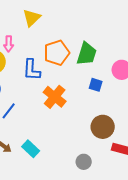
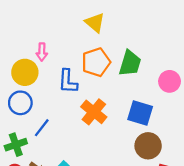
yellow triangle: (32, 18) -> (95, 23), moved, turned -36
blue square: (96, 85) -> (140, 113), moved, size x1.6

